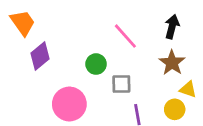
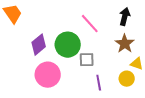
purple diamond: (40, 56) -> (39, 45), moved
green circle: (96, 64) -> (68, 45), size x1.6

